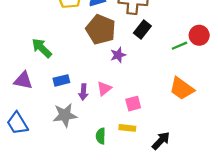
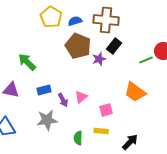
purple star: (118, 55) -> (99, 59), moved
orange trapezoid: (182, 89) -> (135, 92), moved
purple arrow: (83, 92) -> (63, 100), turned -32

